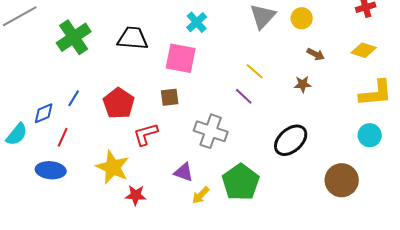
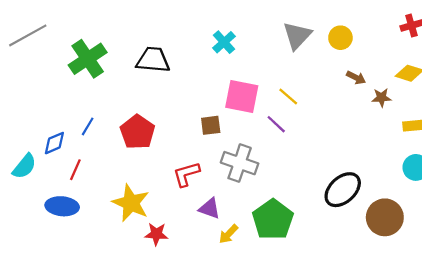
pink square: (181, 58) -> (242, 96), moved
brown star: (303, 84) -> (381, 98), moved
brown square: (170, 97) -> (211, 125), moved
red L-shape: (146, 134) -> (186, 174), moved
black ellipse: (291, 140) -> (343, 190), moved

